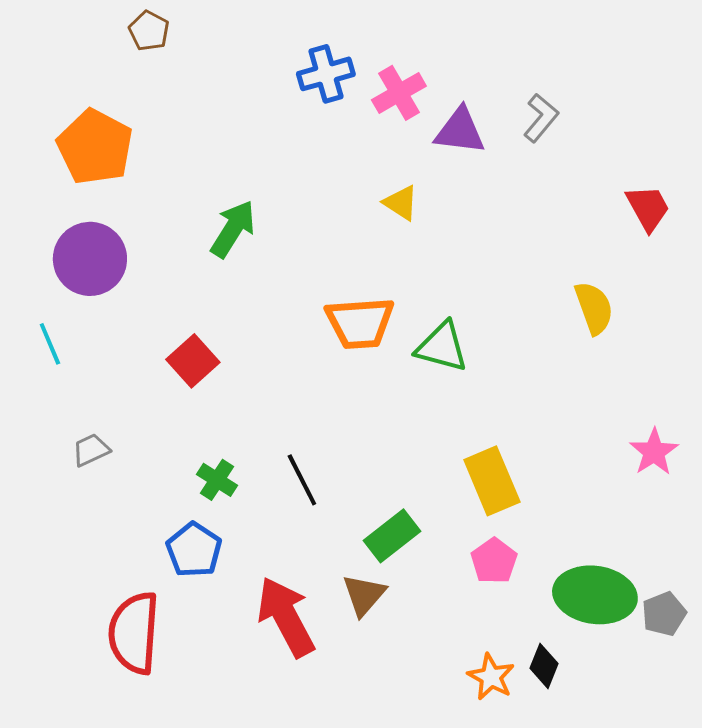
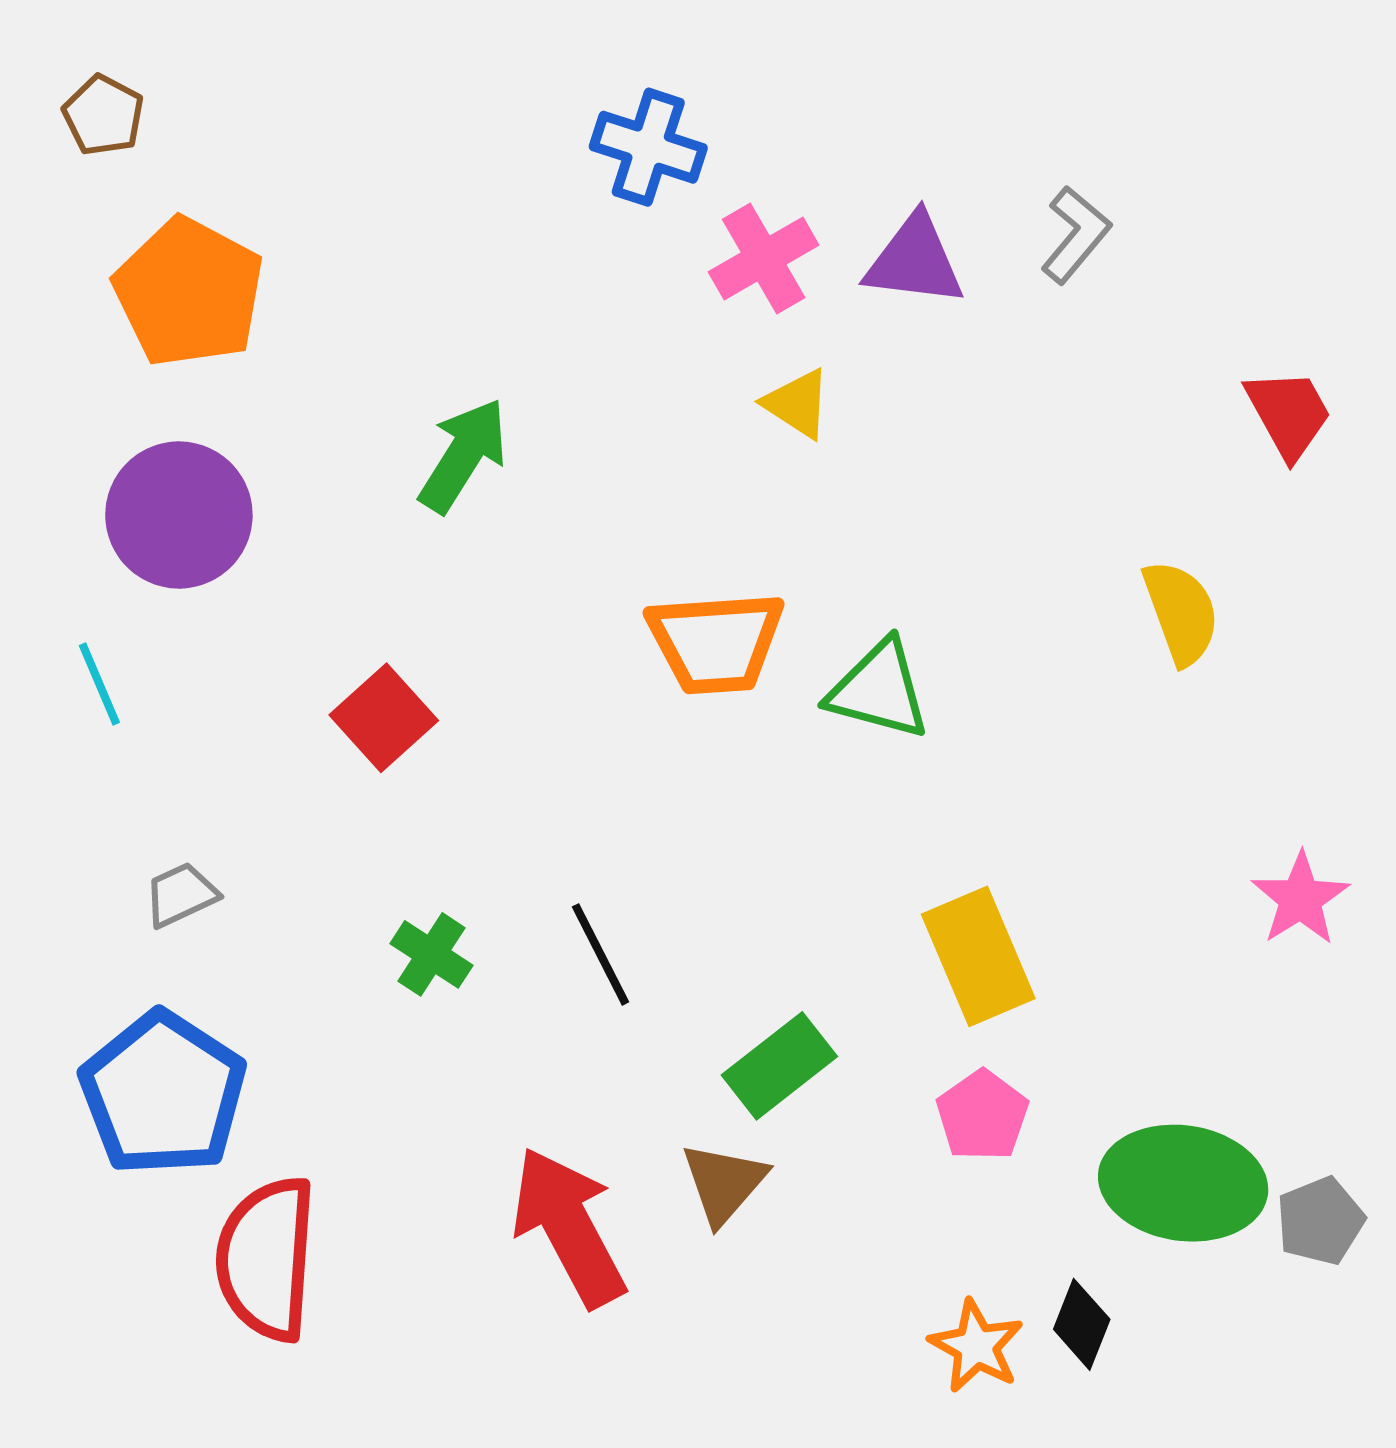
brown pentagon: (149, 31) -> (103, 115), moved
blue cross: (326, 74) -> (648, 147), turned 34
pink cross: (399, 93) -> (764, 258), moved
blue pentagon: (194, 550) -> (163, 1094), moved, size x1.5

